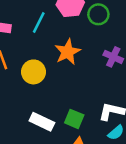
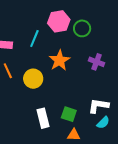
white rectangle: (42, 122) -> (43, 118), turned 54

